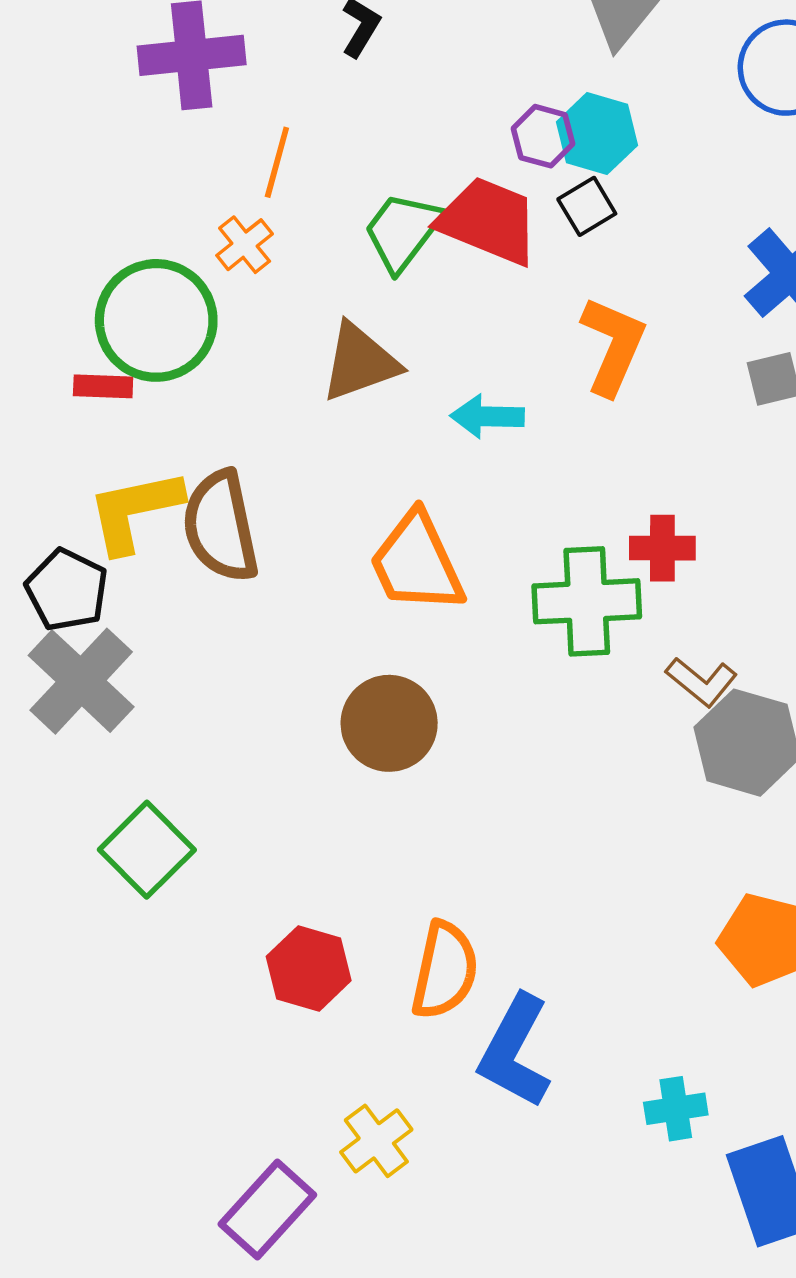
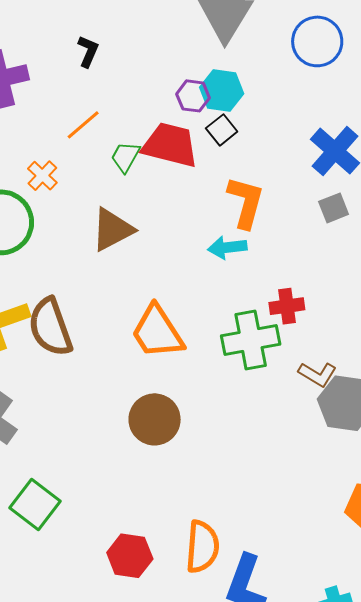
orange line: (277, 162) -> (83, 125), moved, turned 42
green trapezoid: (403, 231) -> (125, 157), size x0.7
cyan arrow: (487, 416) -> (227, 247), moved

